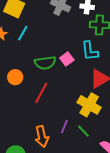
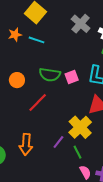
cyan line: (23, 33) -> (36, 40), turned 63
purple line: (64, 126) -> (58, 142), moved
green line: (84, 131) -> (77, 152), moved

